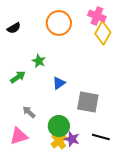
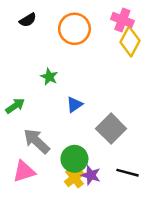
black semicircle: (14, 28) -> (28, 20), moved
green arrow: (18, 77) -> (15, 106), moved
gray square: (88, 102) -> (111, 129), turned 35
gray arrow: (29, 112) -> (37, 141), size x1.6

